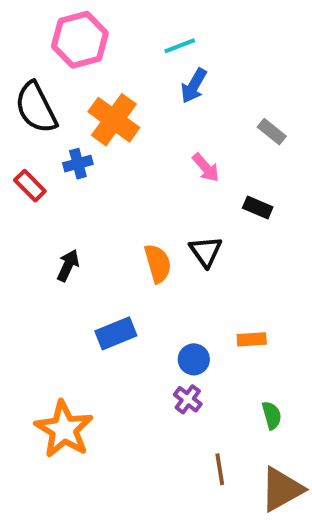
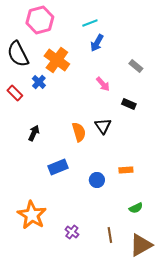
blue cross: (78, 164) -> (39, 82), turned -32
purple cross: (188, 399) -> (72, 232), moved
green semicircle: (272, 415) -> (136, 208), turned 80

